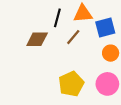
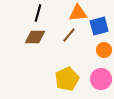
black line: (57, 18) -> (38, 13), moved

